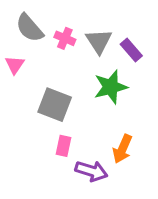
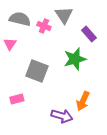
gray semicircle: (29, 28) -> (20, 19), turned 145
gray triangle: (99, 41) -> (64, 15), moved
pink rectangle: (63, 146) -> (17, 99), moved, turned 64

